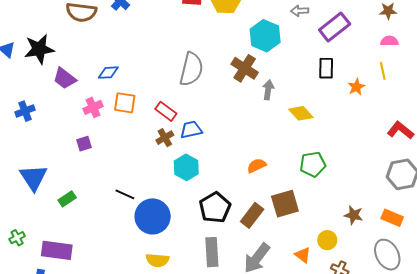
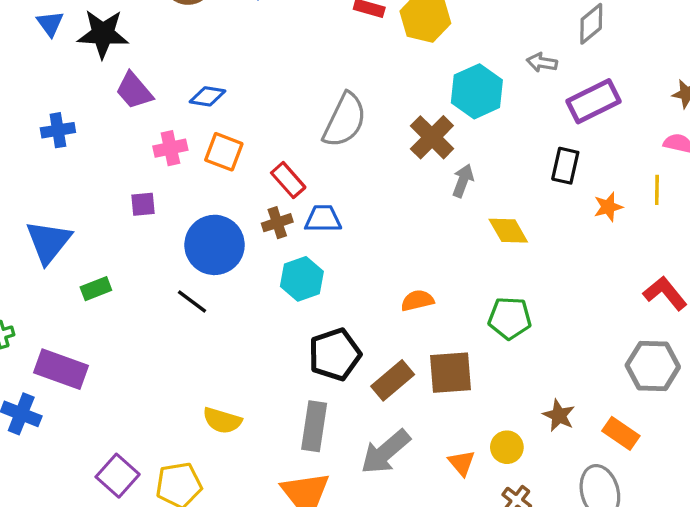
blue circle: (153, 216) -> (215, 245), moved

